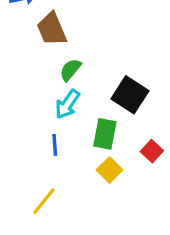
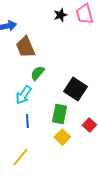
cyan arrow: (67, 104) -> (23, 95), moved

